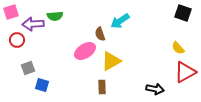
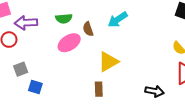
green semicircle: (55, 16) -> (64, 18), moved
brown semicircle: (100, 34) -> (88, 29), moved
pink ellipse: (85, 51) -> (69, 43), moved

